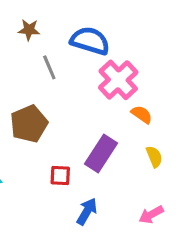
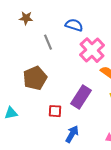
brown star: (29, 30) -> (26, 18), moved
blue semicircle: (90, 41) -> (74, 25), size x0.7

